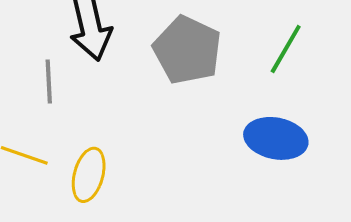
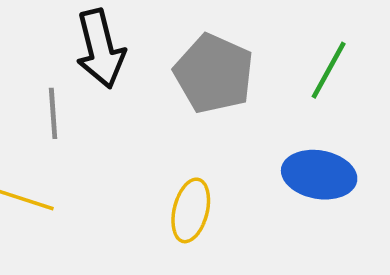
yellow ellipse: (89, 175) -> (191, 210), moved

